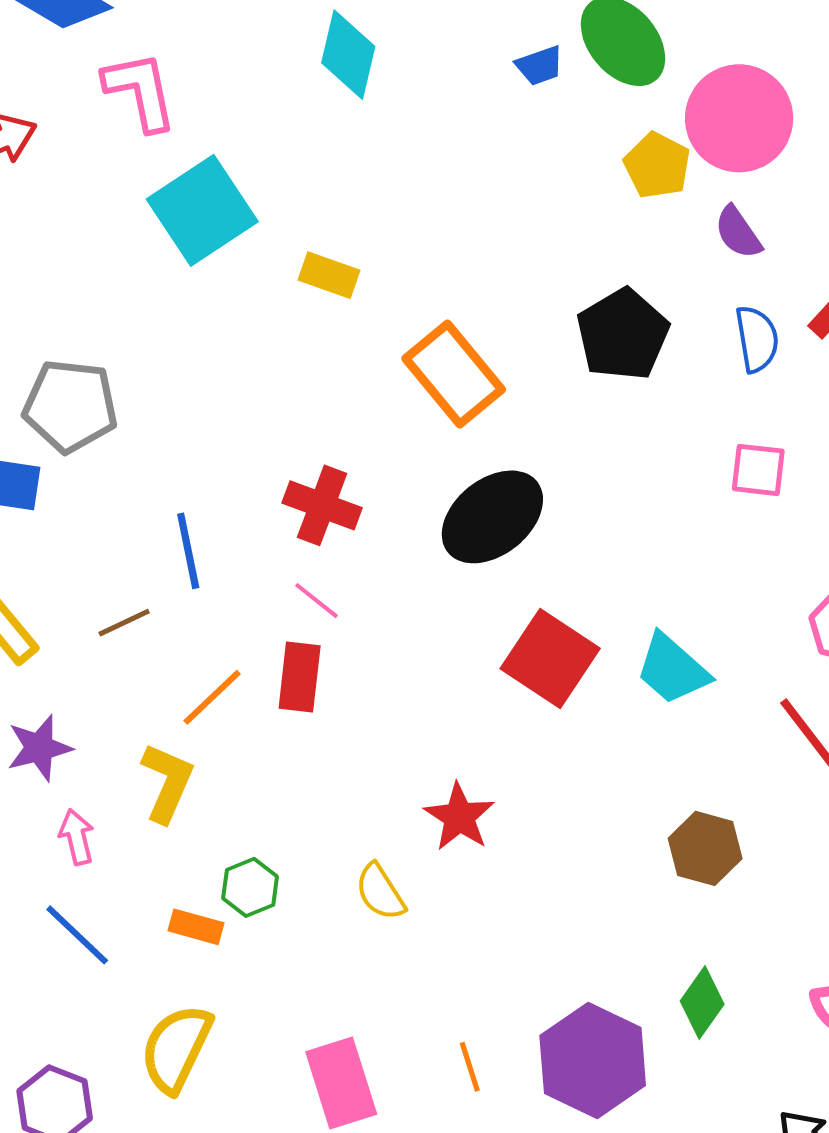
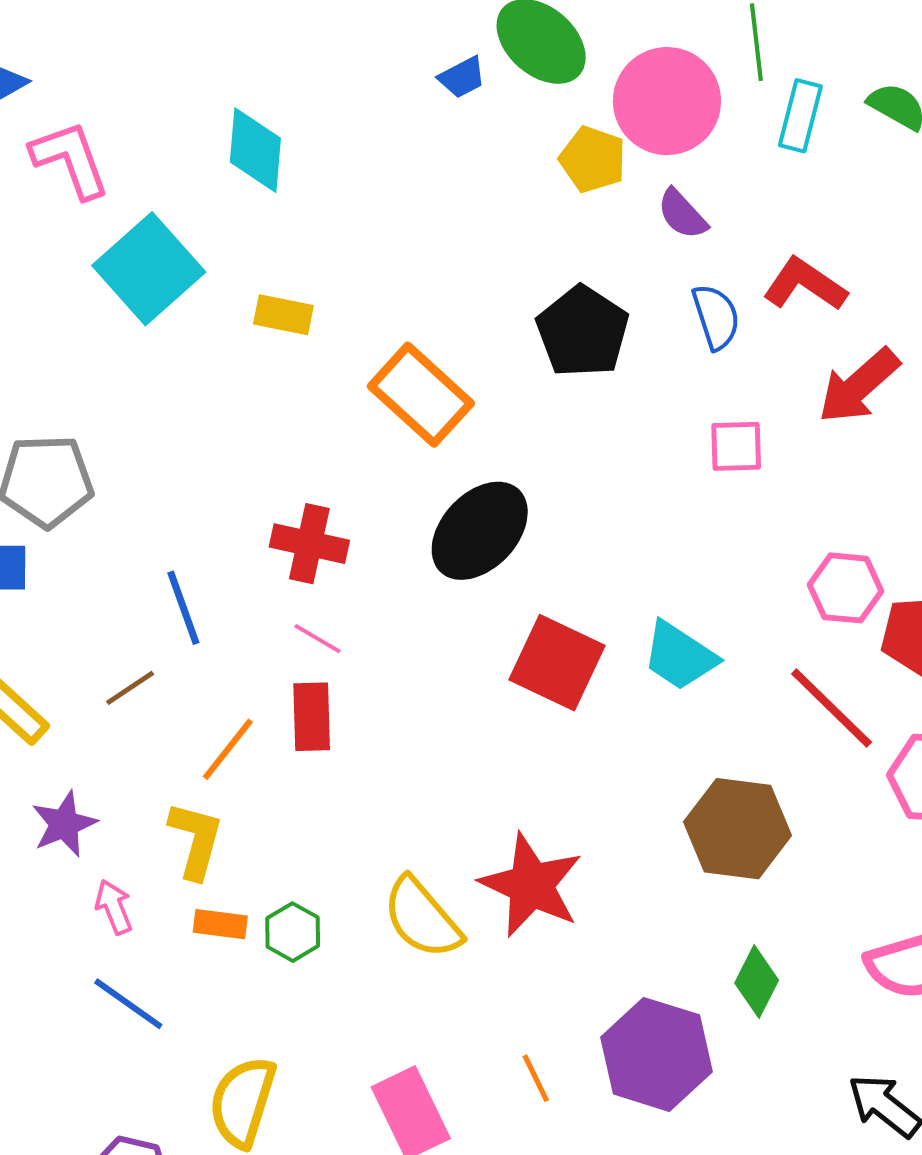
cyan diamond: (348, 55) -> (255, 150), moved
red star: (459, 817) -> (531, 885), moved, size x1.5
brown hexagon: (705, 848) -> (738, 829), size x1.4
yellow semicircle: (380, 892) -> (422, 918), size x1.5
orange rectangle: (196, 927) -> (220, 924), moved

